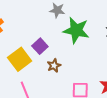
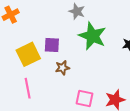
purple square: (40, 46) -> (52, 45), turned 35

